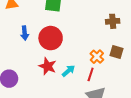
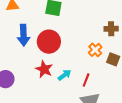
blue arrow: (25, 33) -> (24, 35), size x1.5
orange cross: (97, 57) -> (95, 50), moved

